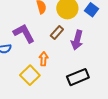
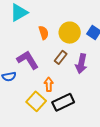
black rectangle: (78, 77) -> (63, 102), moved

